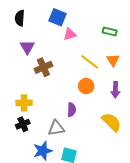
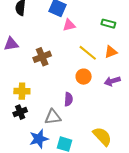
purple triangle: (27, 47) -> (11, 44), moved, turned 49
orange triangle: (113, 60) -> (111, 52), turned 40
purple arrow: (115, 90) -> (112, 81), turned 70
yellow semicircle: (112, 122) -> (102, 136), moved

